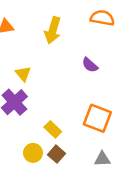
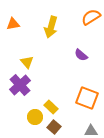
orange semicircle: (102, 18) -> (91, 17), turned -42
yellow circle: (33, 153) -> (35, 117), moved

